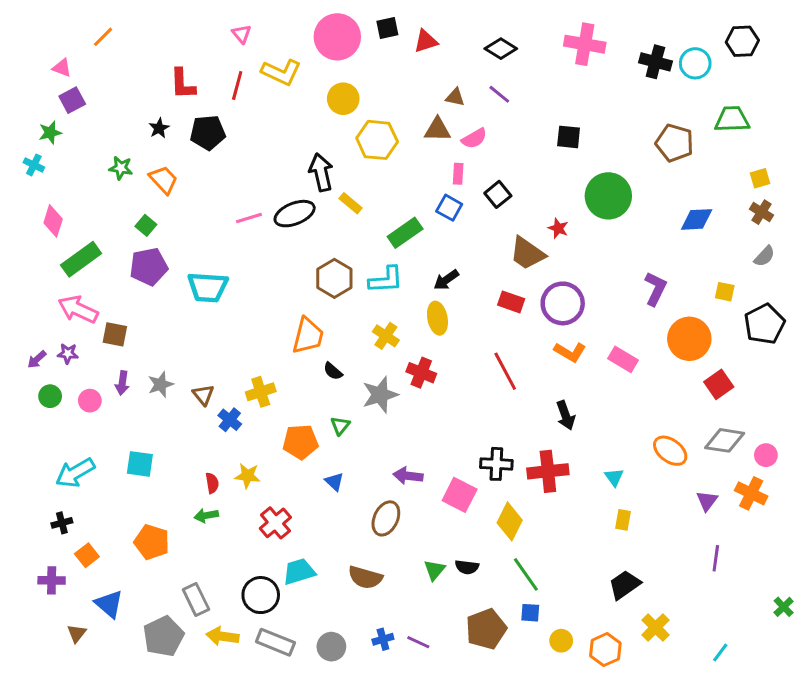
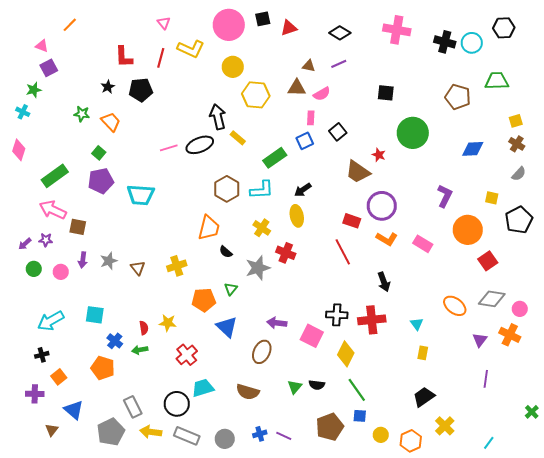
purple line: (499, 94) -> (339, 64), turned -63
blue square: (449, 208) -> (305, 141), turned 36
pink diamond: (53, 221) -> (19, 150), moved
red rectangle: (511, 302) -> (352, 221), moved
blue cross: (230, 420) -> (115, 341), moved
blue triangle: (334, 482) -> (227, 327), size x1.6

